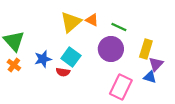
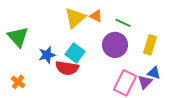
purple triangle: (156, 64) -> (145, 82), moved
orange cross: (14, 65) -> (18, 82), moved
red semicircle: (63, 72) -> (67, 68), size x1.6

